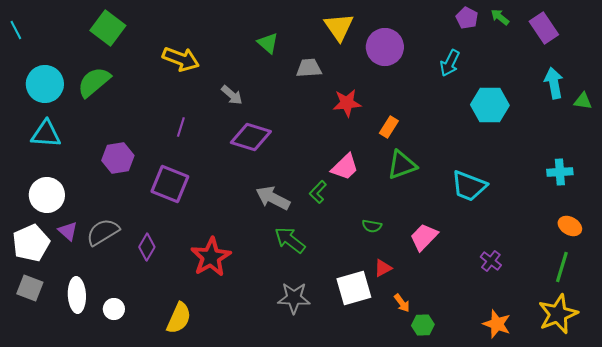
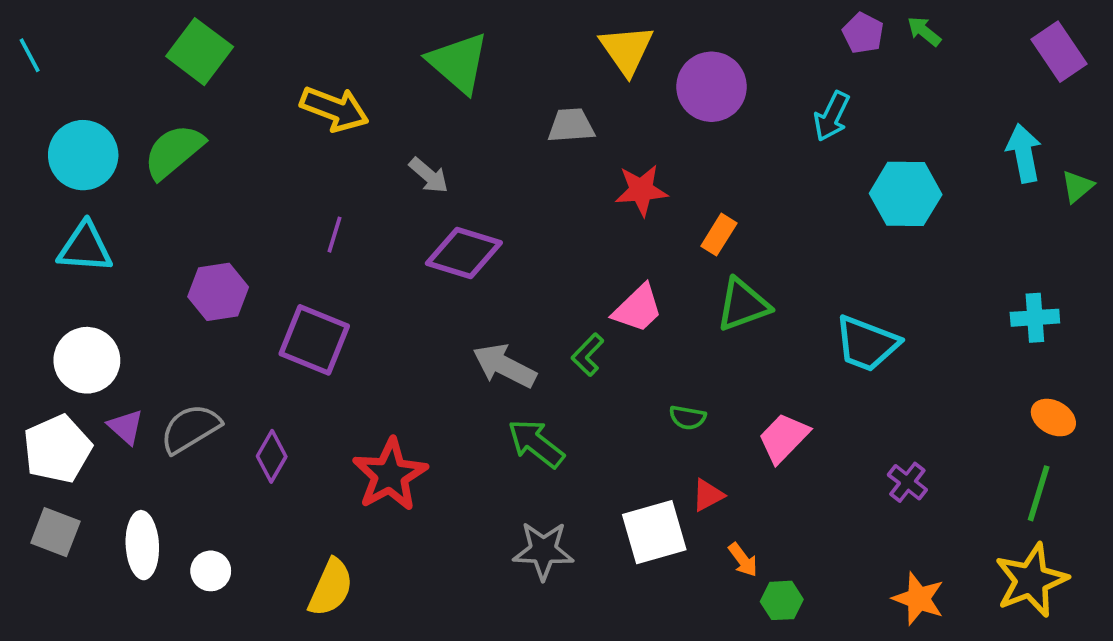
purple rectangle: (544, 28) -> (1059, 52), moved
green triangle: (268, 43) -> (458, 63), moved, size x1.6
green triangle: (583, 101) -> (1077, 187), turned -48

